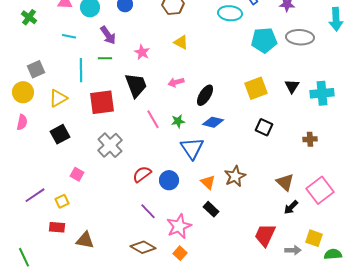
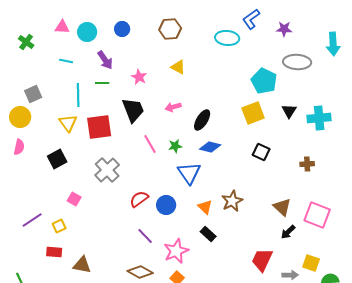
cyan pentagon: (264, 40) -> (264, 81), moved, turned 30
yellow triangle: (58, 98) -> (68, 123), moved, turned -36
pink square: (320, 190) -> (317, 215), turned -32

